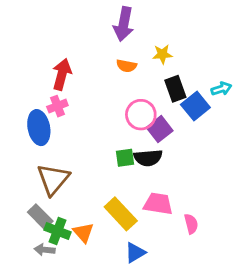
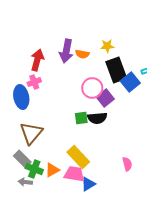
purple arrow: (124, 24) -> (66, 51), moved
black rectangle: (175, 89) -> (116, 70), size x1.4
pink trapezoid: (158, 204) -> (74, 174), moved
orange triangle: (83, 232) -> (52, 170), turned 42

